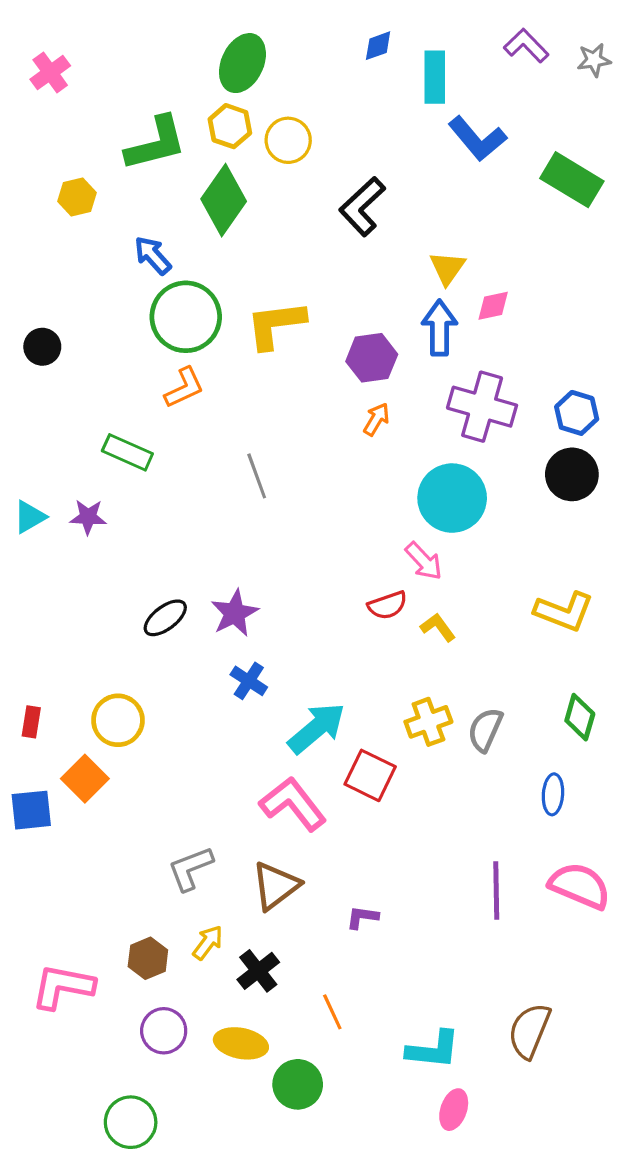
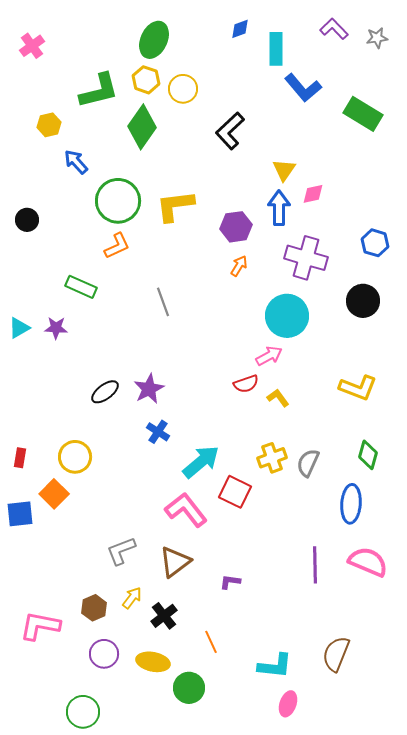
blue arrow: (153, 255) -> (76, 162), moved
blue hexagon: (577, 413) -> (375, 243), moved
pink arrow: (424, 561) -> (269, 356), turned -76
blue ellipse: (553, 794) -> (351, 504), size x1.5

